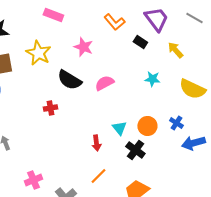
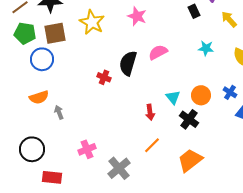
black rectangle: (140, 42) -> (194, 11), turned 32
black semicircle: (69, 80) -> (128, 63), moved, turned 75
red cross: (50, 108) -> (104, 77), turned 32

